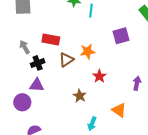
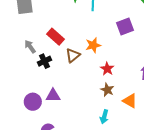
red rectangle: (51, 40) -> (56, 37), turned 36
purple triangle: (37, 85) -> (53, 96), moved
brown star: (80, 96) -> (107, 90), moved

